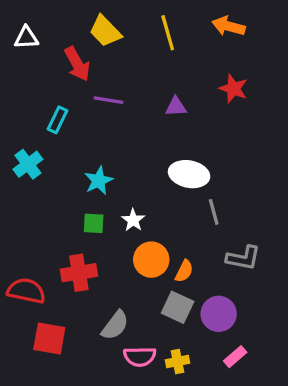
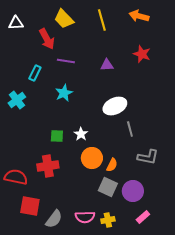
white ellipse: (189, 174) -> (115, 106), turned -35
cyan star: (99, 181) -> (64, 93), moved
gray semicircle: (115, 325) -> (54, 219), moved

